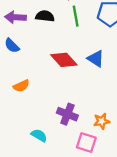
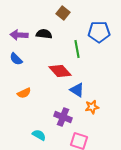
green line: (76, 16) -> (77, 49), moved
blue triangle: (96, 59) -> (77, 90), moved
orange star: (102, 121) -> (92, 107), moved

